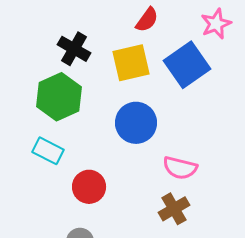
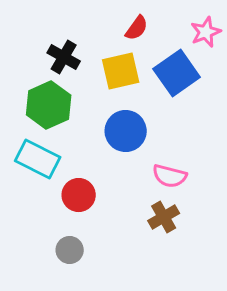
cyan rectangle: (48, 151) -> (38, 159), size x1.4

